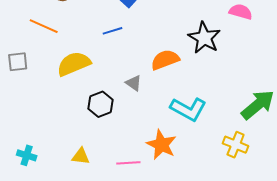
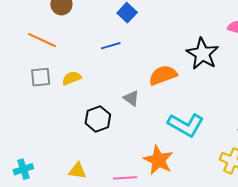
gray square: (18, 62) -> (41, 77), moved
yellow semicircle: (74, 64) -> (72, 78), size x0.6
cyan cross: (27, 155) -> (23, 169), turned -36

